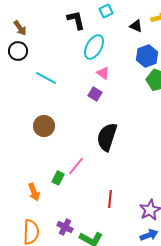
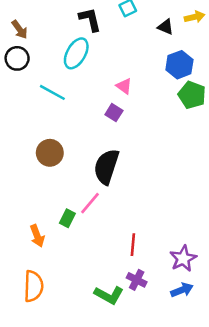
cyan ellipse: (94, 47) -> (76, 53), moved
black semicircle: (107, 137) -> (106, 167), moved
purple cross: (65, 227) -> (137, 280), moved

